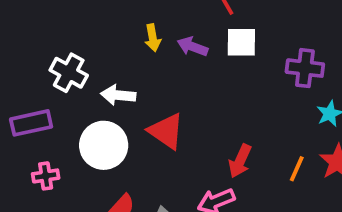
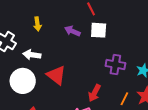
yellow arrow: (153, 38) -> (37, 24), moved
purple cross: (305, 68) -> (115, 64), moved

